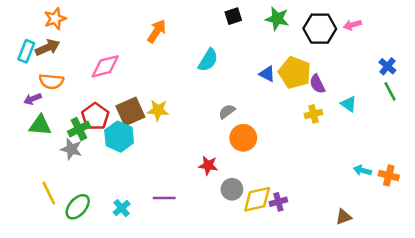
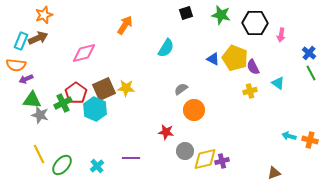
pink arrow: (352, 25) -> (281, 35), moved, turned -64
orange semicircle: (51, 81) -> (16, 65), moved
gray star: (71, 149) -> (40, 115), moved

